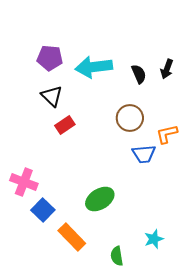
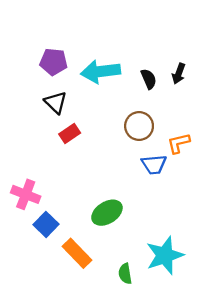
cyan star: (154, 239) -> (165, 255), size x1.8

